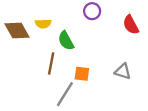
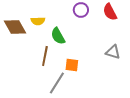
red semicircle: (131, 25) -> (110, 12), moved
gray triangle: (123, 71) -> (113, 52), moved

